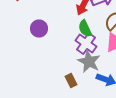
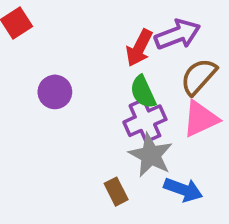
purple cross: (86, 44) -> (145, 121), turned 30

